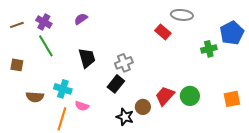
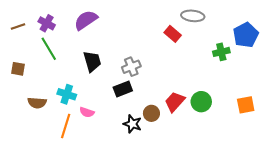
purple semicircle: (81, 19) -> (86, 20), size x1.6
black rectangle: (116, 84) -> (123, 89), turned 30

